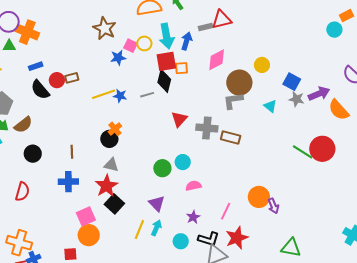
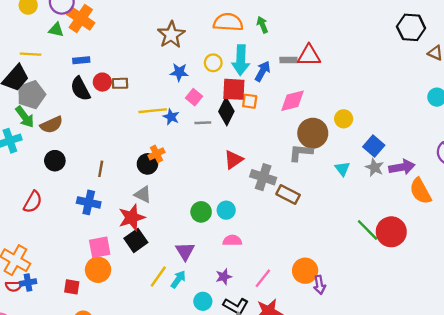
pink square: (131, 46) -> (194, 97), moved

